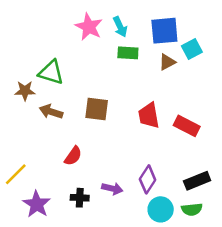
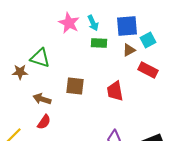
brown arrow: (51, 112) -> (42, 99), moved
red rectangle: (187, 126) -> (148, 70), moved
red semicircle: (73, 156) -> (44, 122), moved

